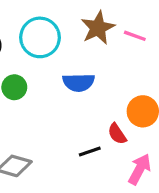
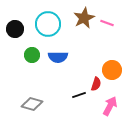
blue semicircle: (79, 82) -> (58, 57), moved
red semicircle: (117, 134) -> (96, 84), turned -128

